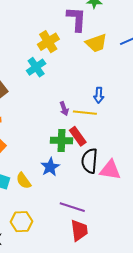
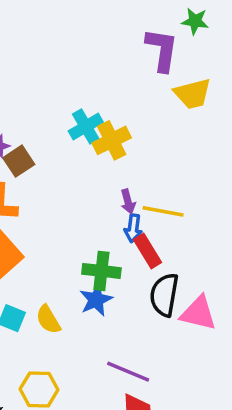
yellow cross: (48, 42) -> (112, 140), moved
blue arrow: (99, 95) -> (133, 228), moved
green cross: (62, 140) -> (101, 271), moved

